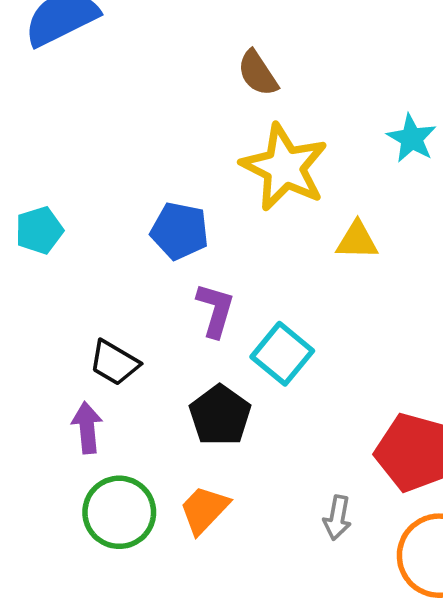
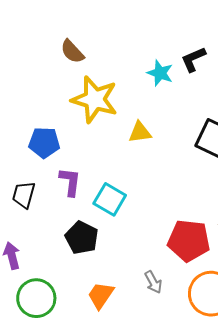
black trapezoid: (114, 363) -> (24, 195), moved, turned 84
orange trapezoid: (204, 510) -> (101, 295), moved
gray arrow: (337, 518) -> (153, 282), turned -30

